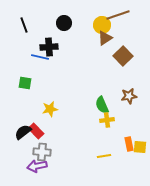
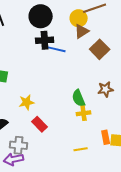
black circle: (64, 23) -> (41, 16), size x1.5
black cross: (49, 47) -> (45, 40), moved
blue line: (40, 57) -> (57, 49), moved
red rectangle: (36, 131) -> (40, 124), moved

